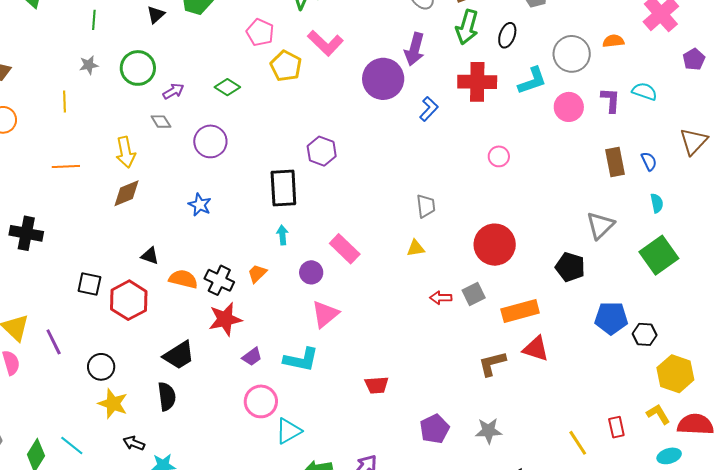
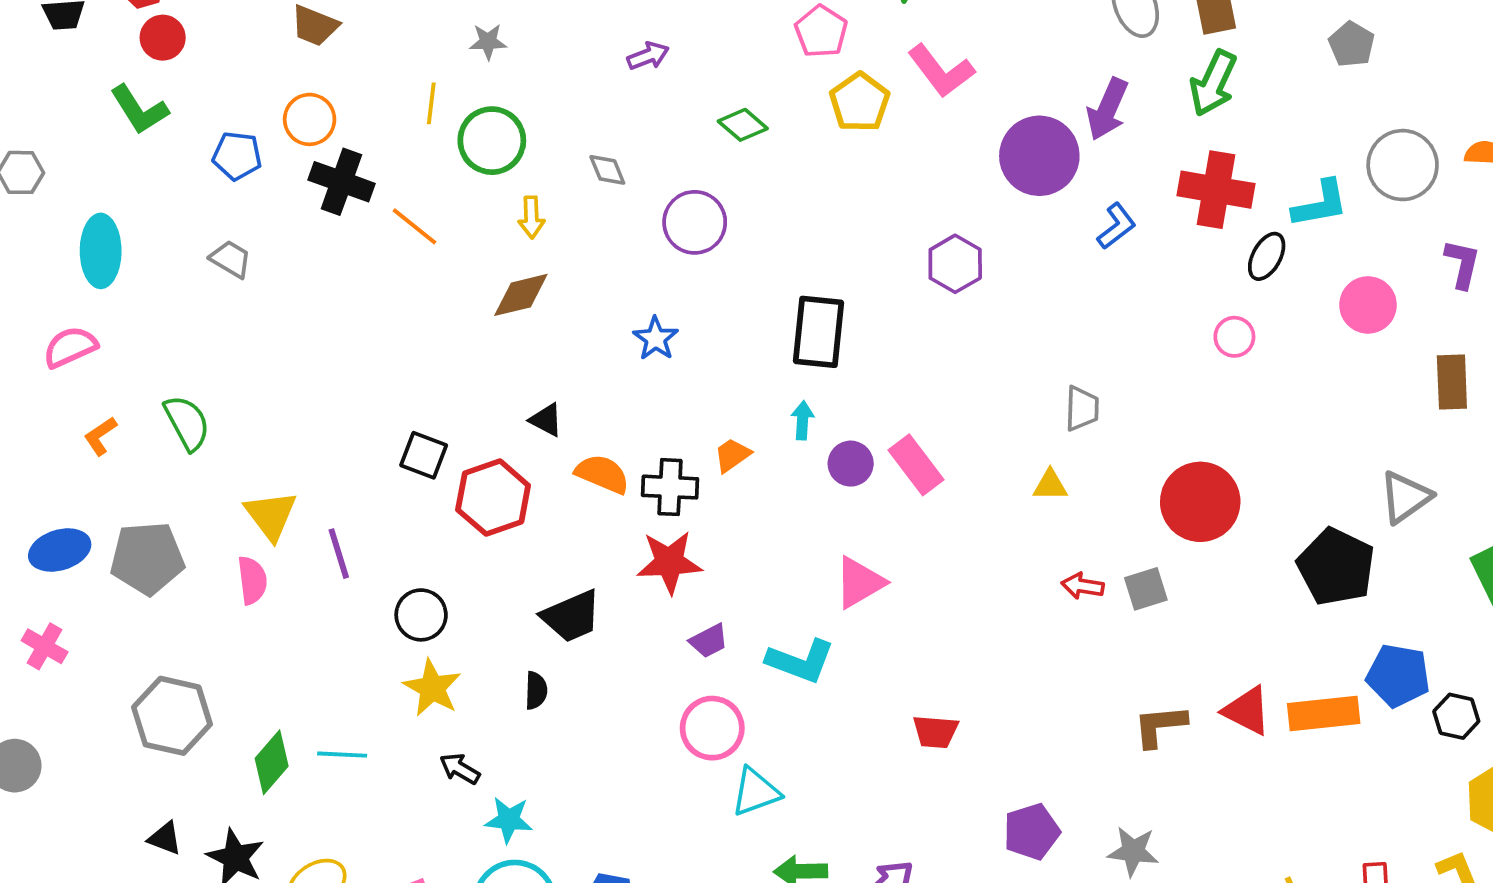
black ellipse: (507, 35) -> (1267, 256), moved
green circle: (138, 68) -> (492, 141), moved
purple arrow: (173, 91) -> (648, 56), moved
pink circle: (569, 107) -> (1368, 305), moved
purple hexagon: (322, 151) -> (955, 264), moved
yellow arrow: (126, 152) -> (531, 217), size x0.7
orange line: (66, 167) -> (414, 226), turned 32
black cross: (26, 233) -> (342, 182), moved
black pentagon: (570, 267) -> (1336, 567), size x1.4
purple circle: (311, 272) -> (851, 464), moved
orange trapezoid: (257, 274) -> (732, 455), moved
black cross: (219, 280) -> (670, 487), turned -32
orange rectangle: (520, 311) -> (1324, 714), moved
black semicircle: (167, 396) -> (536, 690), size x0.7
cyan line: (72, 445) -> (342, 755), turned -45

